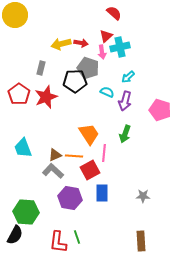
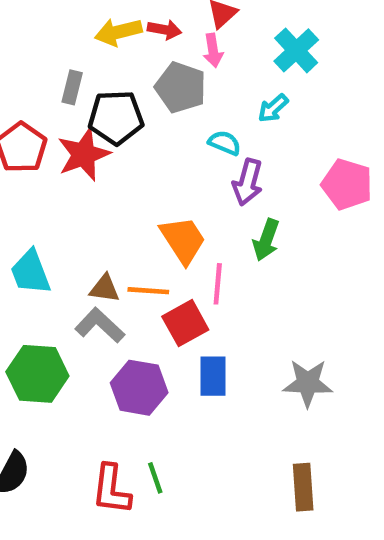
cyan cross: (120, 47) -> (296, 50), moved, turned -30
black pentagon: (75, 81) -> (116, 117), moved
purple arrow: (125, 101) -> (248, 182), moved
brown triangle: (55, 155) -> (104, 288), turned 32
gray star: (143, 196) -> (308, 383), size x1.5
green hexagon: (26, 212) -> (37, 374), moved

